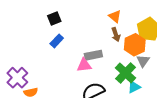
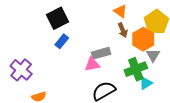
black square: (54, 18) -> (57, 18), size x1.5
green cross: (126, 73) -> (136, 69), turned 30
purple cross: (17, 78) -> (21, 70), moved

